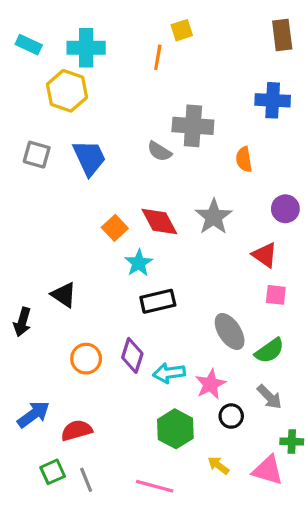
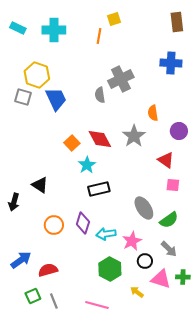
yellow hexagon: (67, 91) -> (37, 75), moved
gray cross: (193, 126) -> (121, 79), turned -30
gray semicircle: (159, 151) -> (100, 95), turned 49
orange semicircle: (244, 159) -> (153, 113), moved
pink triangle: (268, 470) -> (161, 279), moved

